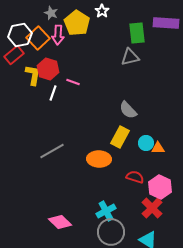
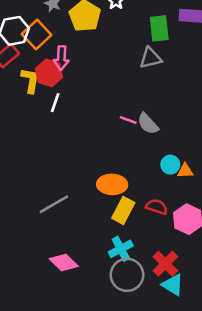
pink arrow: (58, 35) -> (61, 58), moved
pink line: (73, 82) -> (128, 120), moved
yellow rectangle: (120, 137) -> (123, 210), moved
gray line: (52, 151) -> (54, 204), moved
red cross: (152, 208) -> (165, 264), moved

